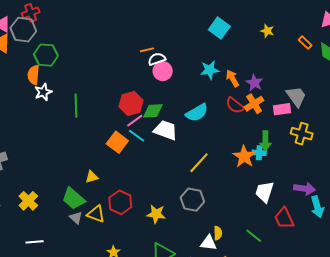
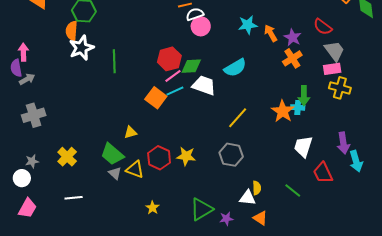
white star: (43, 92) -> (81, 48), size x1.4
red semicircle: (235, 105) -> (323, 27), moved
pink rectangle: (282, 109) -> (332, 69), moved
cyan line: (136, 136) -> (175, 91), turned -60
purple arrow: (305, 189) -> (343, 143), turned 75
yellow star: (156, 214) -> (186, 156), moved

